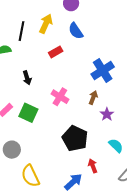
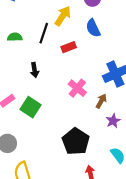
black line: (21, 31) -> (44, 33), moved
pink cross: (60, 97) -> (77, 88), moved

